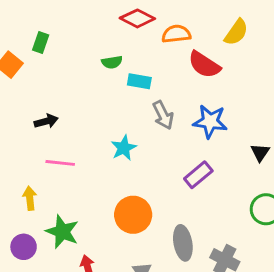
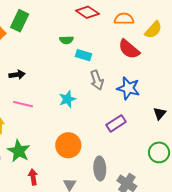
orange semicircle: (176, 34) -> (124, 19), moved
green rectangle: (41, 43) -> (20, 21), size x1.5

